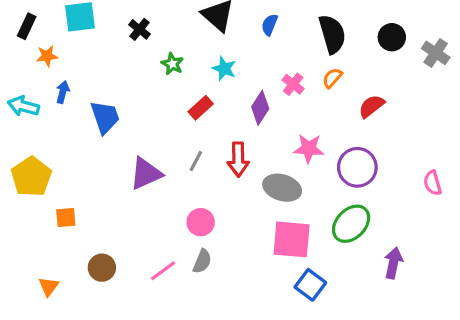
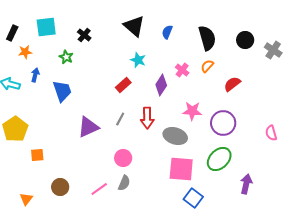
green star: (172, 64) -> (66, 57), moved

